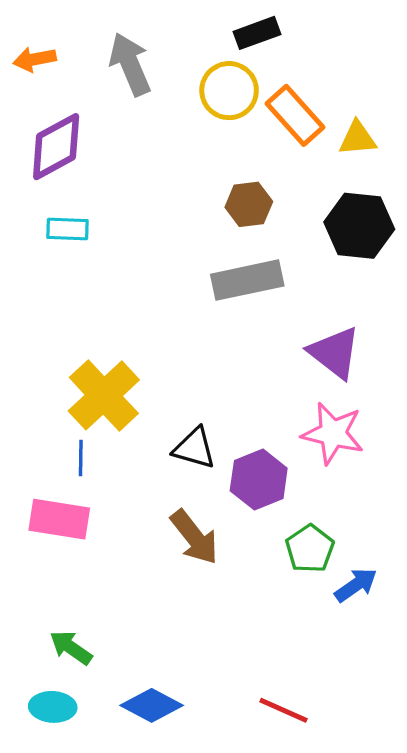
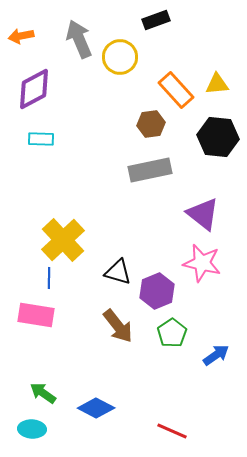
yellow circle: (229, 91) -> (120, 57), moved
orange rectangle: (295, 115) -> (176, 90), moved
green pentagon: (310, 549) -> (172, 333), moved
blue diamond: (152, 705) -> (96, 408), moved

